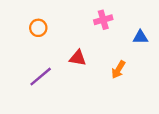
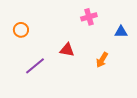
orange circle: (38, 28) -> (21, 30), moved

